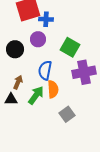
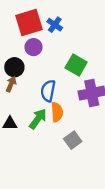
blue cross: (46, 19) -> (55, 25), moved, turned 32
purple circle: (38, 39) -> (33, 47), moved
brown arrow: (18, 82) -> (11, 84), moved

